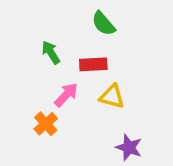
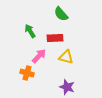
orange cross: (46, 124) -> (27, 73), turned -32
purple star: (129, 148) -> (67, 87), moved

